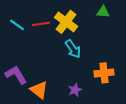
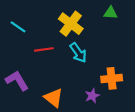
red line: (41, 24) -> (44, 49), moved
orange triangle: (39, 90) -> (54, 98), moved
purple star: (75, 90) -> (92, 96), moved

